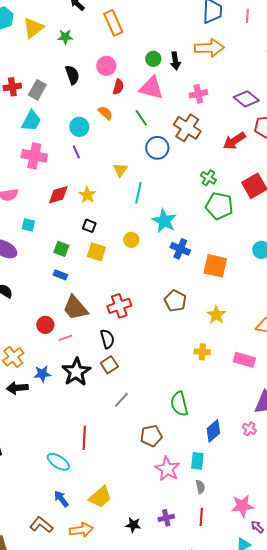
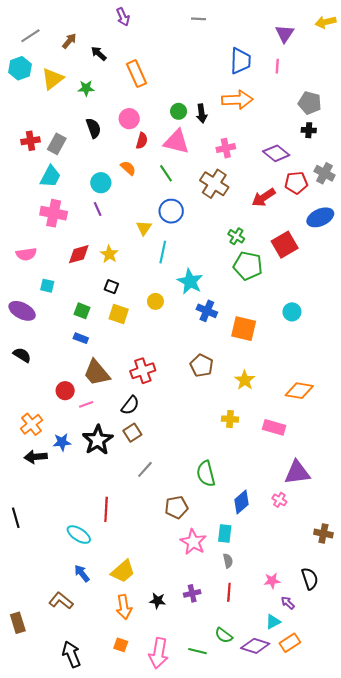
blue circle: (157, 148) -> (171, 211), moved
black semicircle: (107, 339) -> (130, 405), turned 54
pink star: (242, 506) -> (272, 581), size x0.7
orange arrow: (81, 530) -> (124, 607), moved, turned 90

